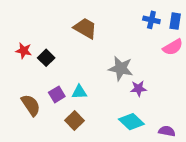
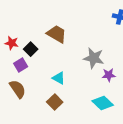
brown trapezoid: (85, 28) -> (57, 34), moved
cyan triangle: (79, 92) -> (59, 78), turned 32
purple square: (57, 94) -> (21, 65), moved

